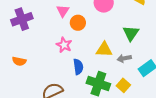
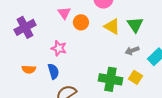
pink star: (64, 45) -> (59, 48), moved
yellow triangle: (104, 50) -> (112, 26), moved, turned 36
blue semicircle: (78, 67) -> (53, 71), moved

